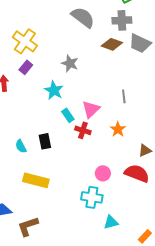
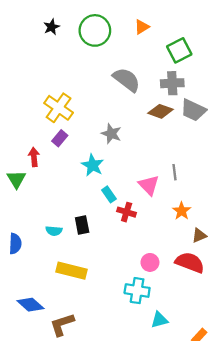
pink triangle: (91, 109) -> (149, 185), moved, turned -30
orange star: (118, 129) -> (182, 211), moved
cyan semicircle: (21, 146) -> (54, 231), turned -56

